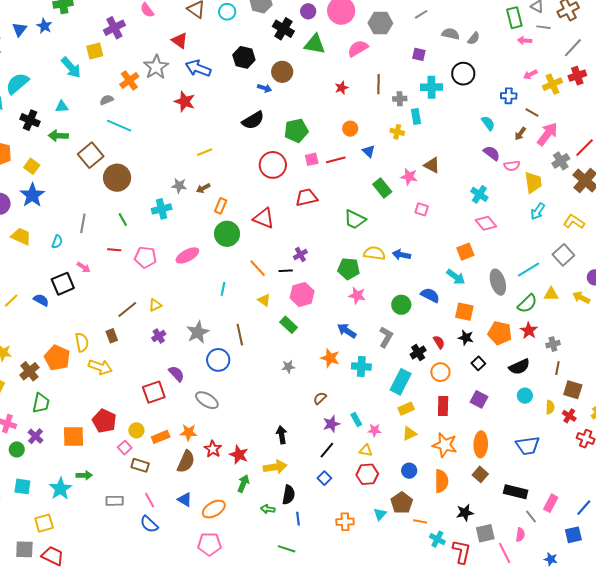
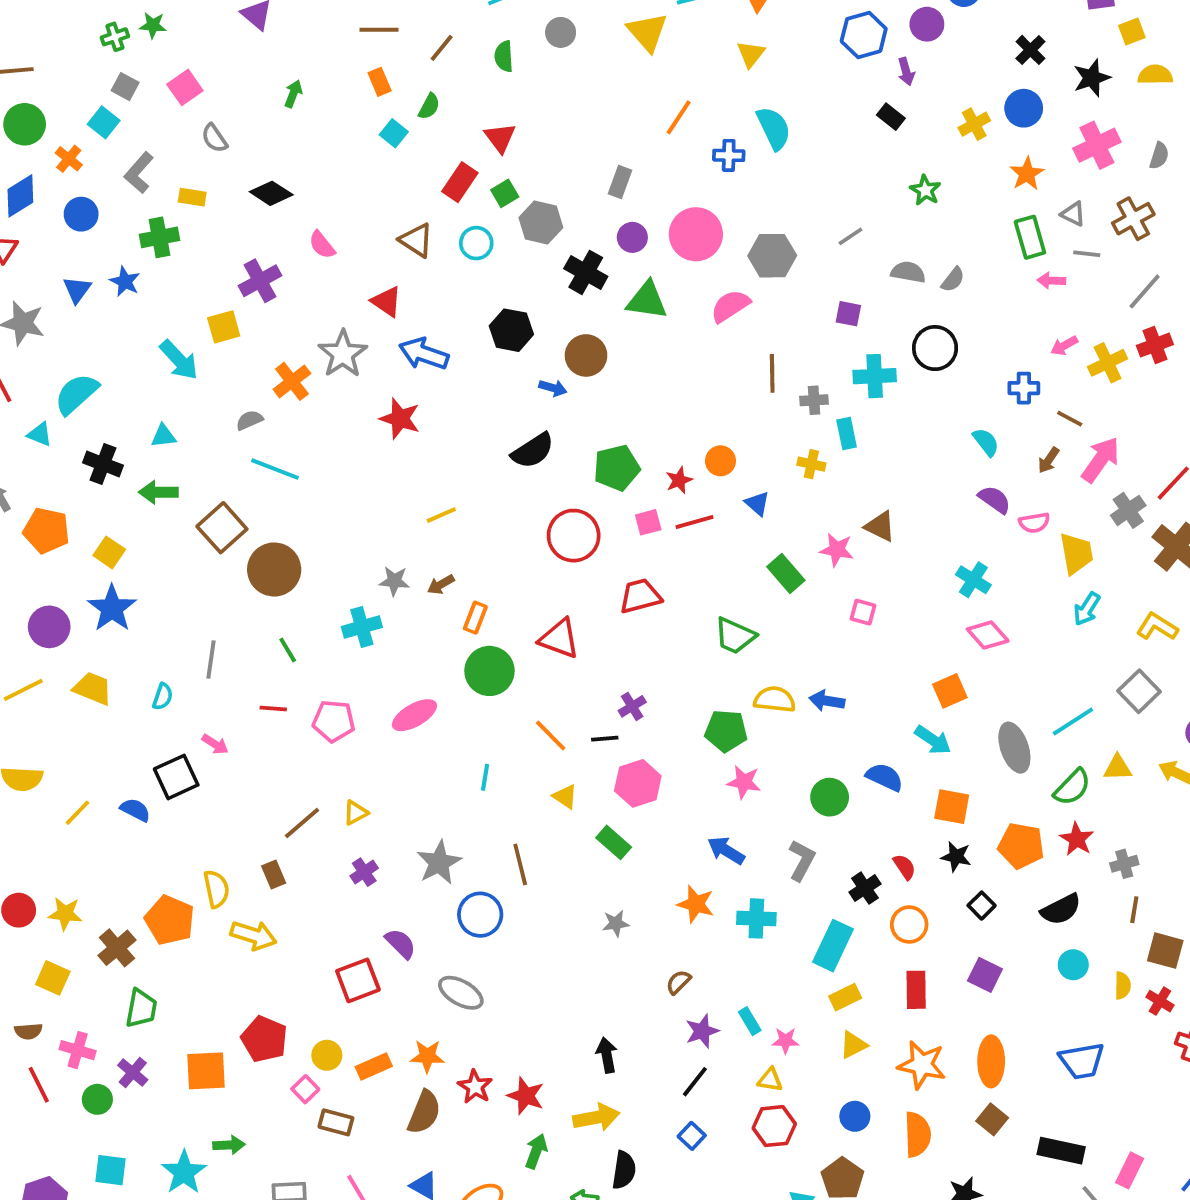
red star: (341, 88) -> (679, 480), moved

